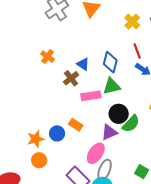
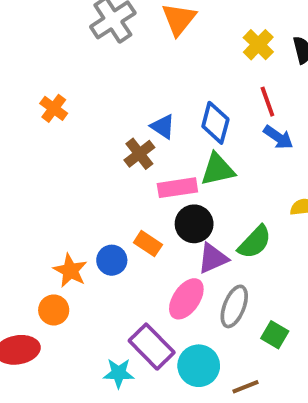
orange cross: (48, 57) -> (54, 108), moved
black circle: (119, 114) -> (194, 224), moved
orange star: (36, 139) -> (70, 271), turned -30
orange circle: (39, 160) -> (54, 310), moved
gray ellipse: (105, 170) -> (234, 306), moved

